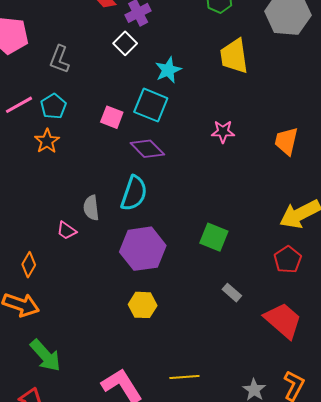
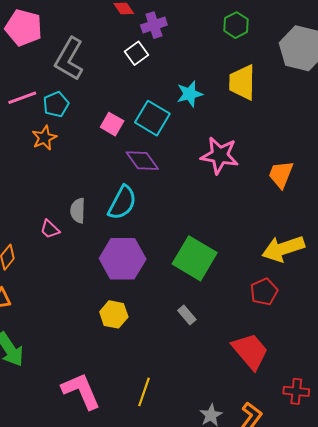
gray L-shape: (60, 59) -> (69, 59), size x1.5
cyan star: (168, 70) -> (190, 94), moved
pink star: (223, 132) -> (220, 155), size x1.6
green square: (214, 237) -> (195, 258), size x1.5
gray rectangle: (232, 293) -> (187, 315), moved
yellow line: (184, 377) -> (144, 392), turned -76

